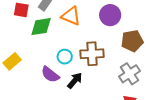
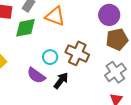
purple circle: (110, 15) -> (109, 15), moved
brown cross: (92, 54) -> (77, 53), turned 30

